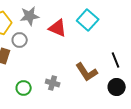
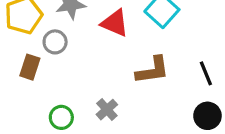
brown L-shape: (87, 72) -> (152, 70), moved, turned -65
gray cross: (53, 83) -> (107, 110), turned 32

